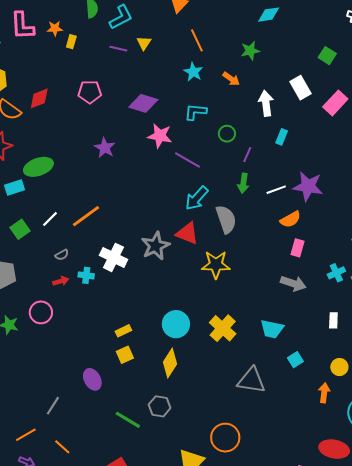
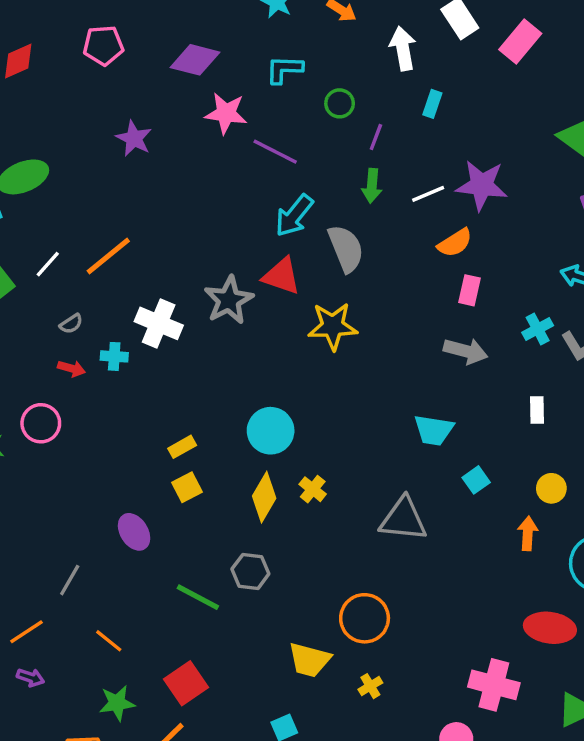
red arrow: (61, 281) -> (71, 368), turned 35
yellow cross: (223, 328) -> (313, 489), moved, size x0.6
orange line: (62, 447) -> (109, 641), moved

